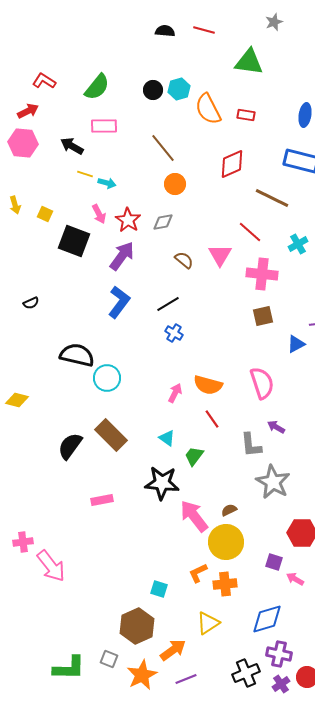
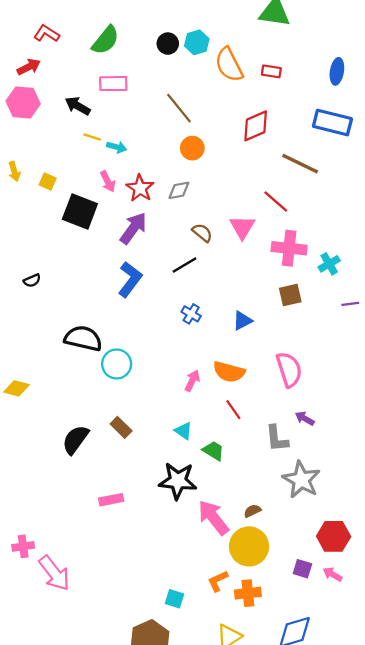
cyan cross: (298, 244) -> (329, 264), moved
black line: (168, 304) -> (184, 265), moved
blue triangle: (296, 344) -> (242, 321), moved
brown rectangle: (111, 435) -> (121, 427), size x0.6
green trapezoid: (194, 456) -> (213, 451), turned 85
pink arrow: (295, 579) -> (332, 574), moved

